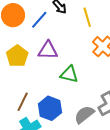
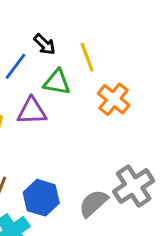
green triangle: (69, 74) -> (57, 82), moved

